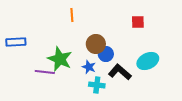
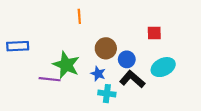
red square: (138, 22) -> (154, 33), moved
blue circle: (106, 54) -> (127, 59), moved

